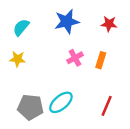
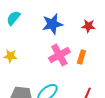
cyan semicircle: (21, 27) -> (13, 18), moved
pink cross: (75, 58) -> (59, 55), size x1.5

